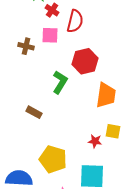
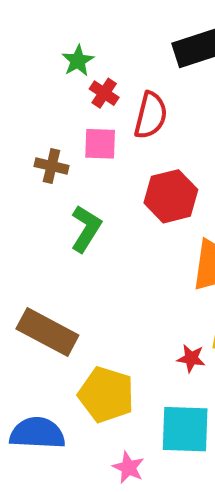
green L-shape: (60, 82) -> (86, 229), moved
brown rectangle: (34, 112) -> (47, 332), moved, size x1.8

